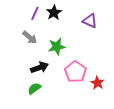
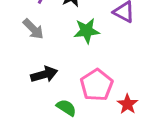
green star: (57, 47) -> (87, 31), moved
green semicircle: (34, 88) -> (66, 108), moved, turned 64

